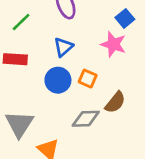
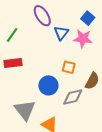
blue triangle: (63, 47) -> (61, 33), moved
blue circle: (58, 80) -> (48, 85), moved

